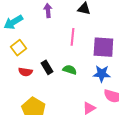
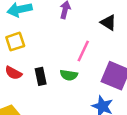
green semicircle: (70, 70) -> (69, 75), moved, turned 152

